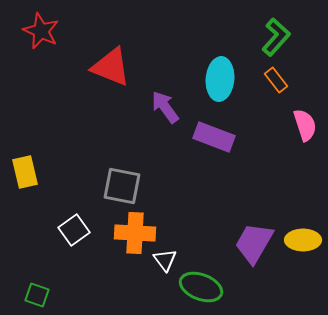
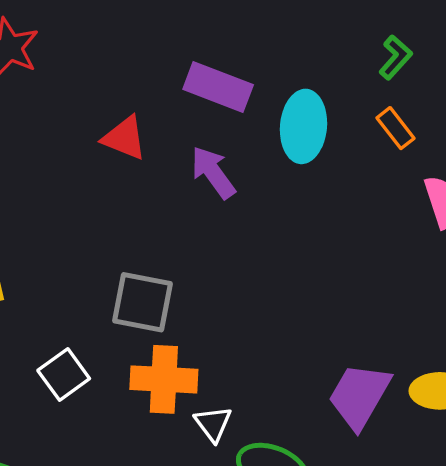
green L-shape: (276, 37) -> (395, 57), size x0.7
red triangle: (111, 67) -> (124, 138), moved, size x0.7
purple rectangle: (214, 137) -> (218, 87), moved

